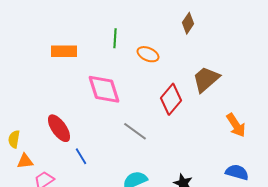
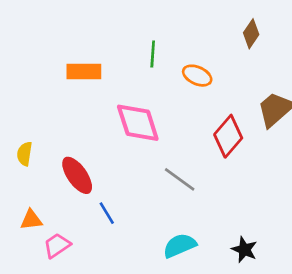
yellow semicircle: (14, 139) -> (25, 154), moved

